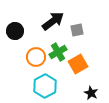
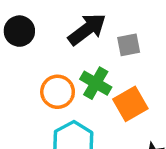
black circle: (15, 31) -> (19, 31), moved
green cross: (58, 52) -> (96, 83), turned -30

